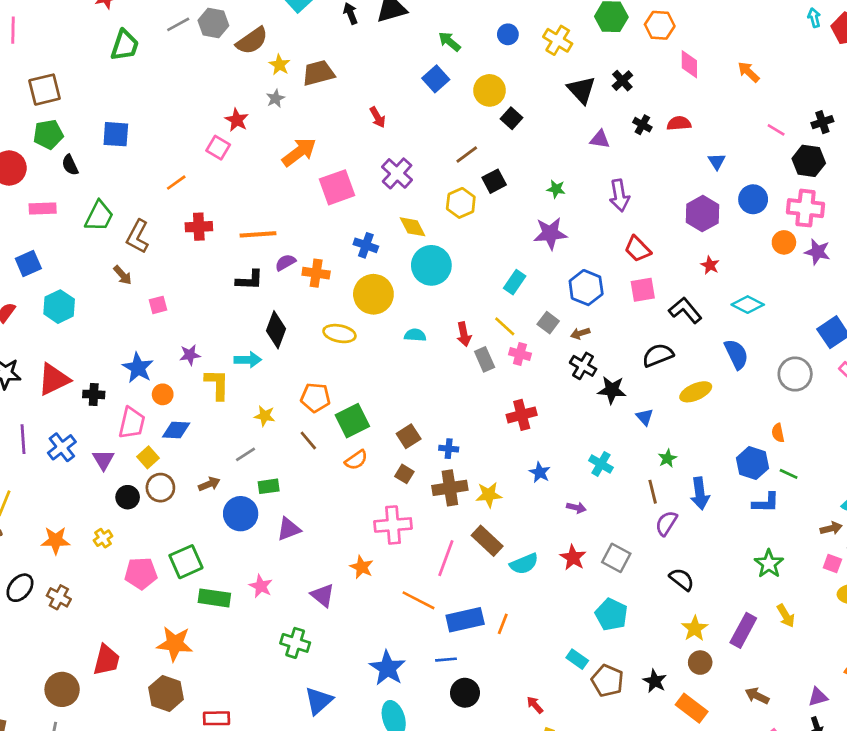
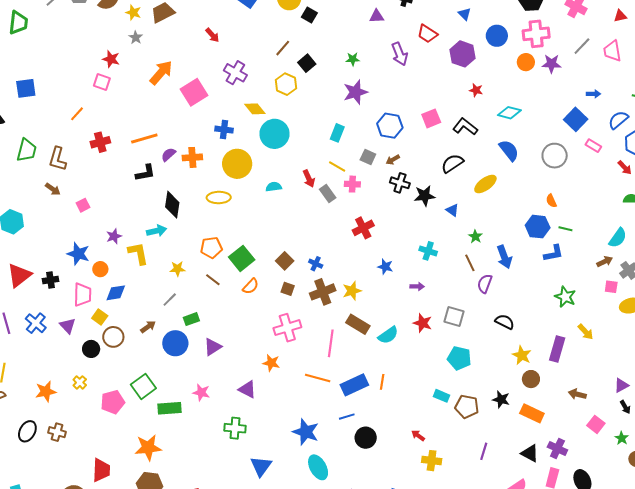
red trapezoid: (638, 249) -> (427, 34), moved
blue cross: (449, 449) -> (316, 264), turned 32

